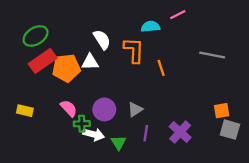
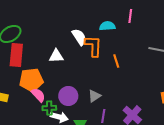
pink line: (178, 15) -> (130, 16), turned -56
white semicircle: (102, 40) -> (79, 37), moved
red rectangle: (43, 61) -> (16, 55), turned -50
orange pentagon: (66, 68) -> (31, 80), moved

